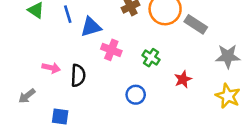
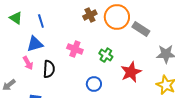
blue triangle: (91, 27) -> (35, 44), moved
pink arrow: (51, 68) -> (28, 63), turned 48
red star: (183, 79) -> (131, 72), size x1.5

